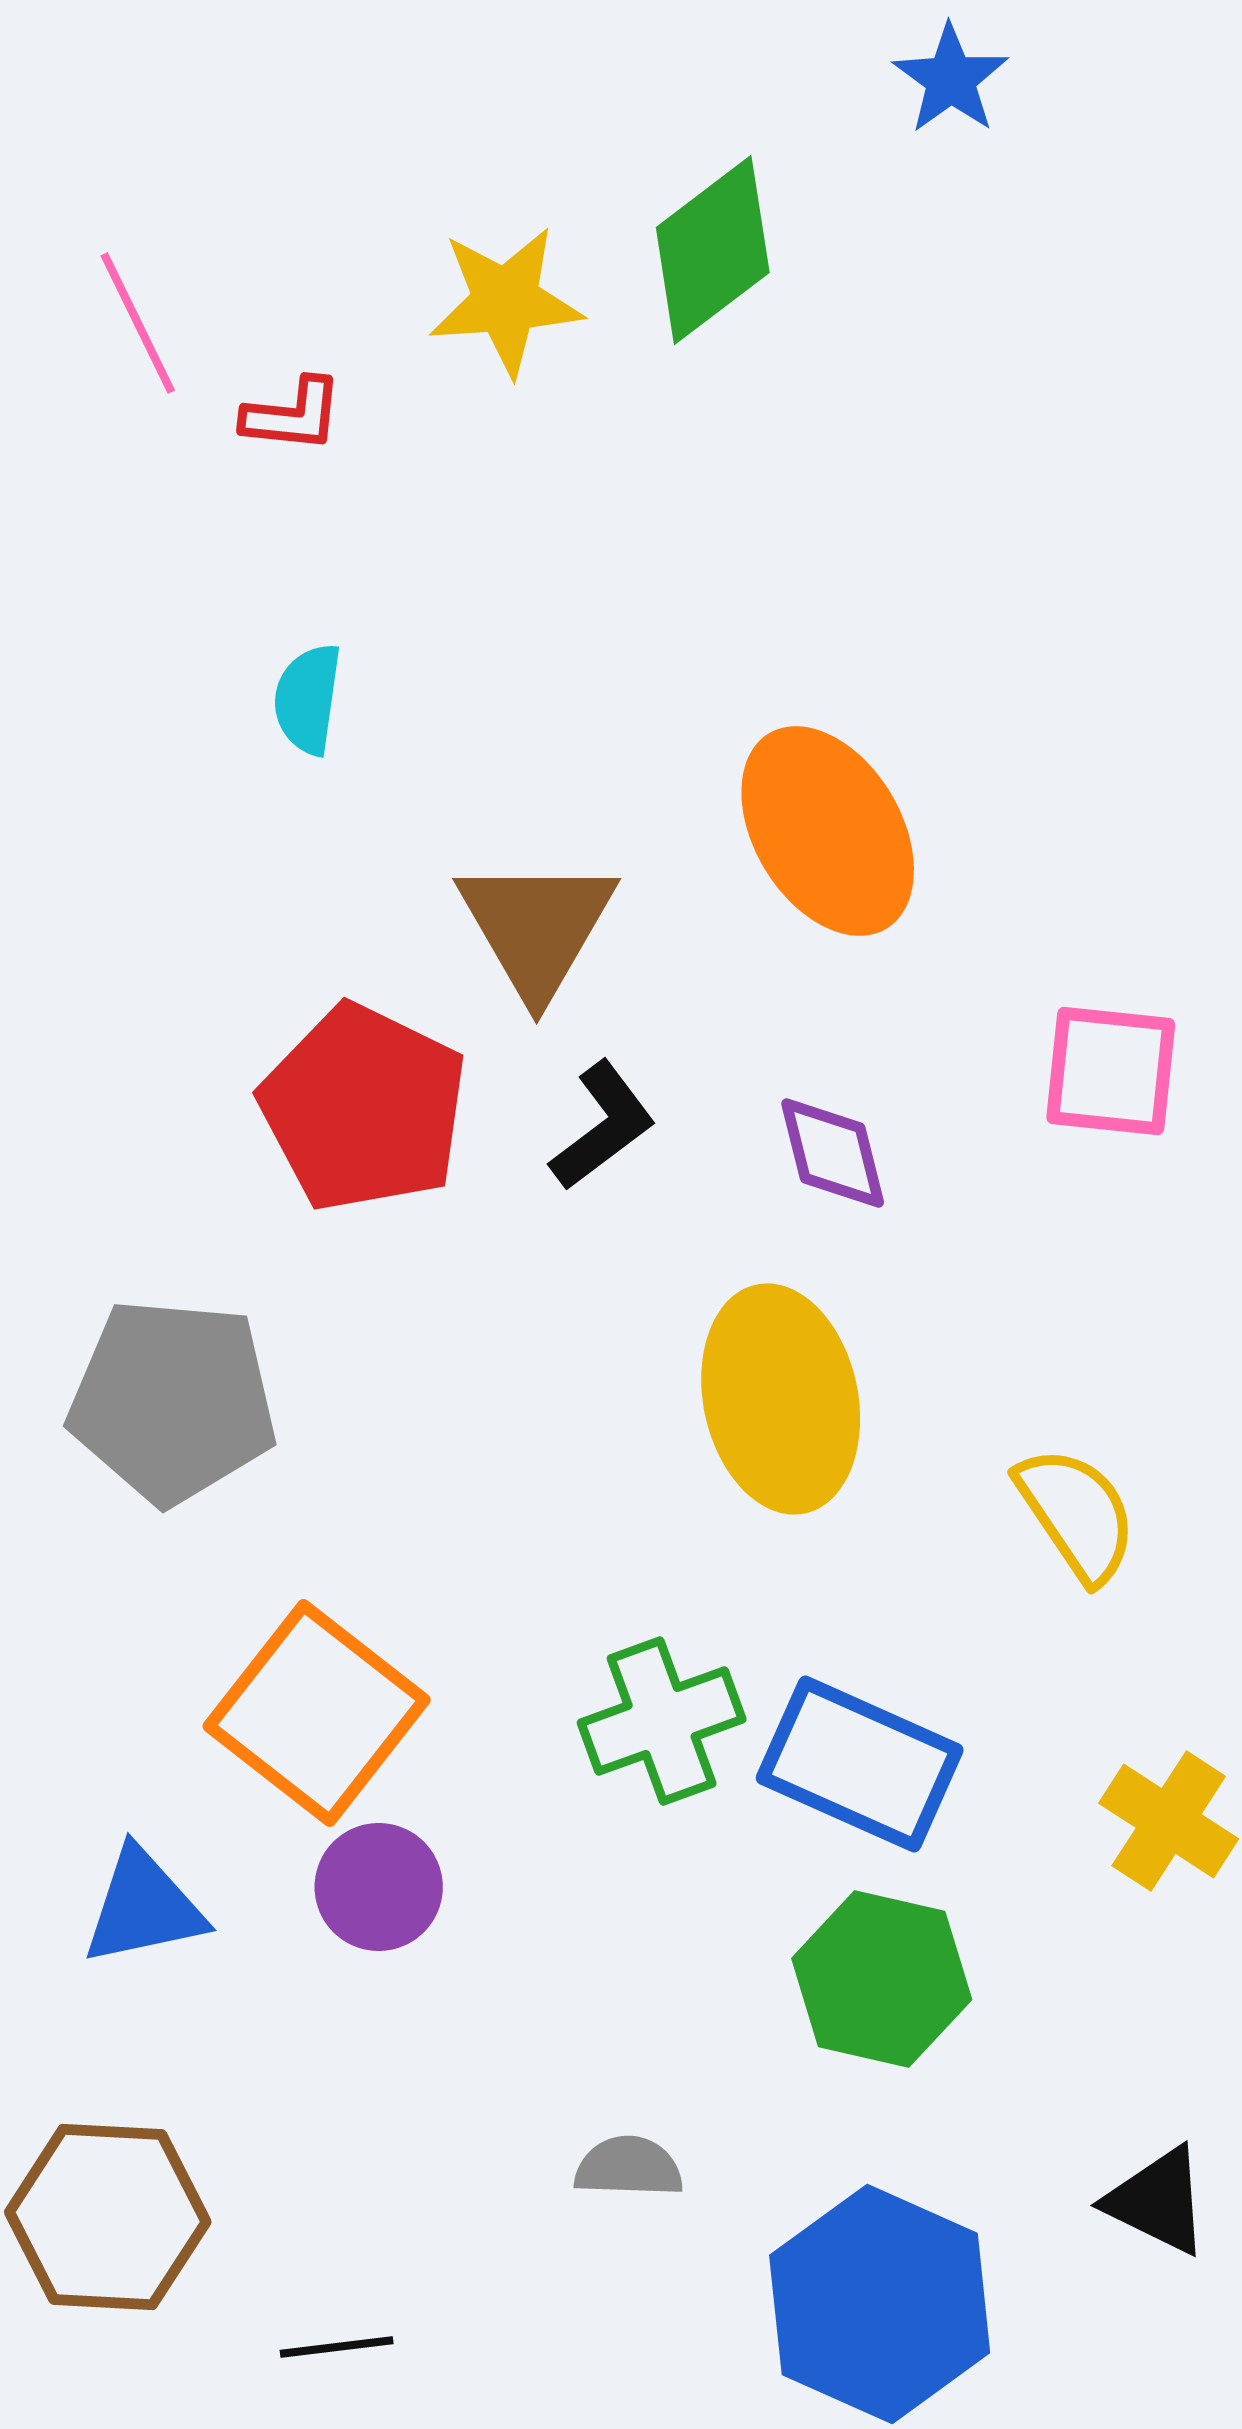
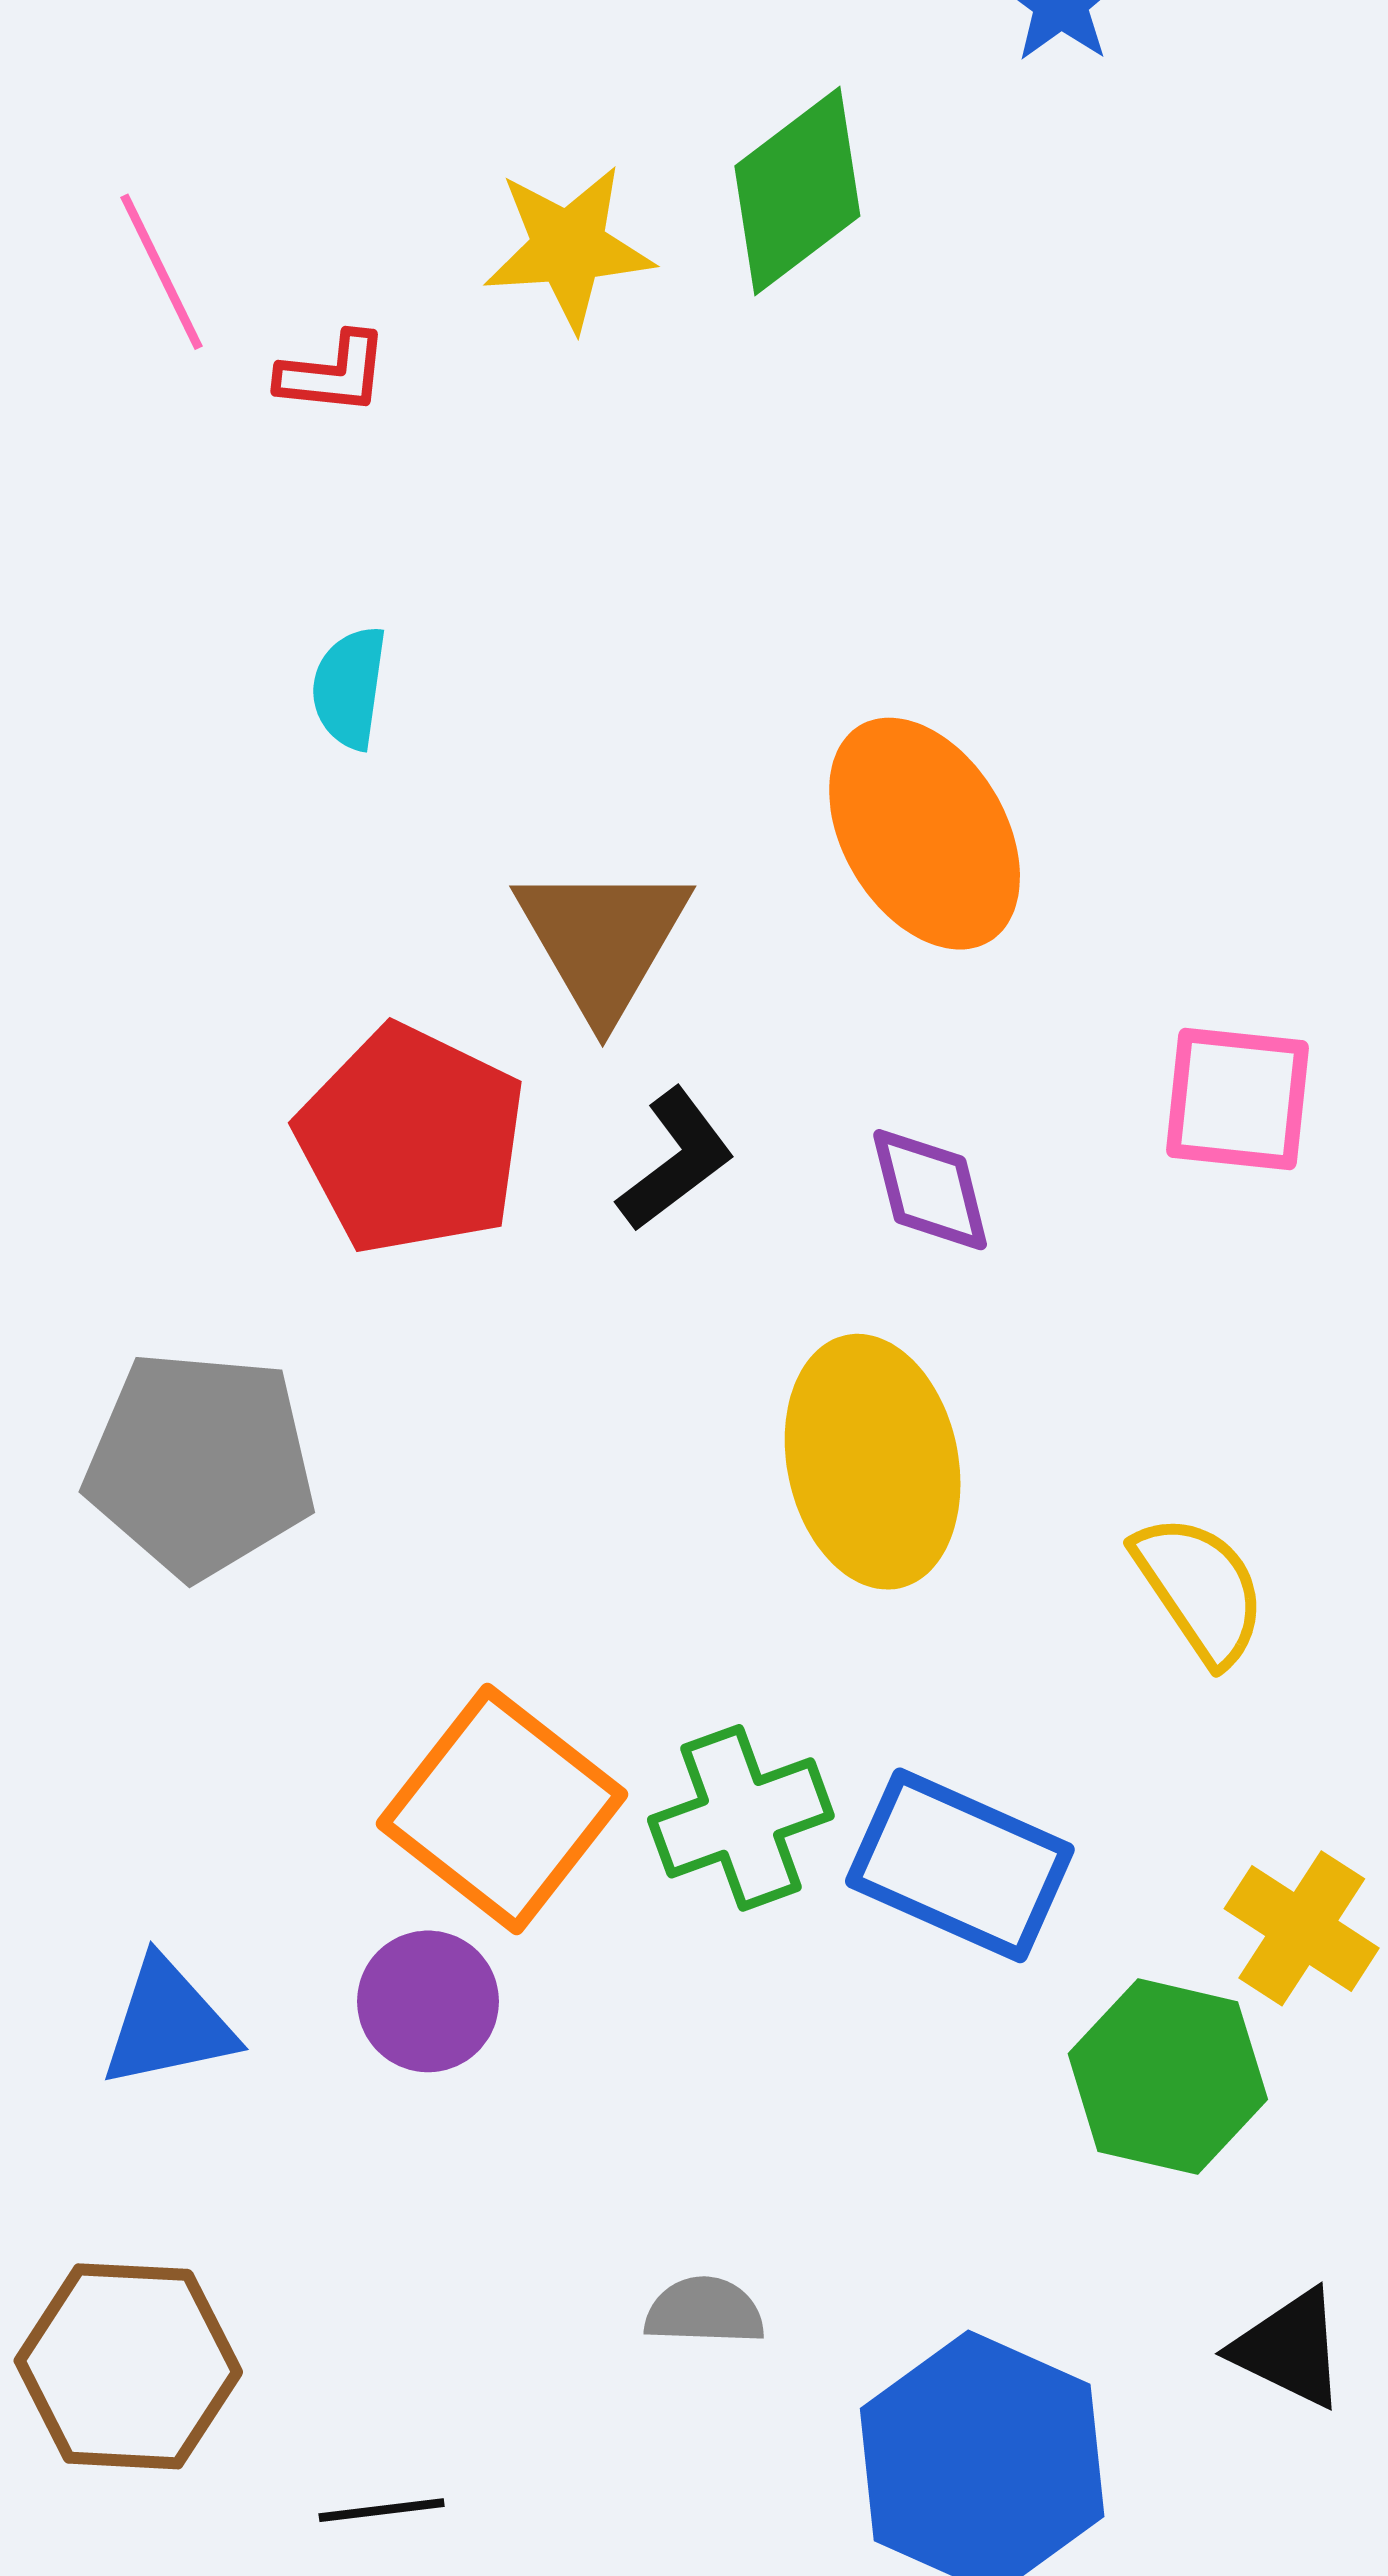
orange square: (317, 1713) -> (502, 1809), moved
green hexagon: (882, 1979) -> (1168, 2077), moved

